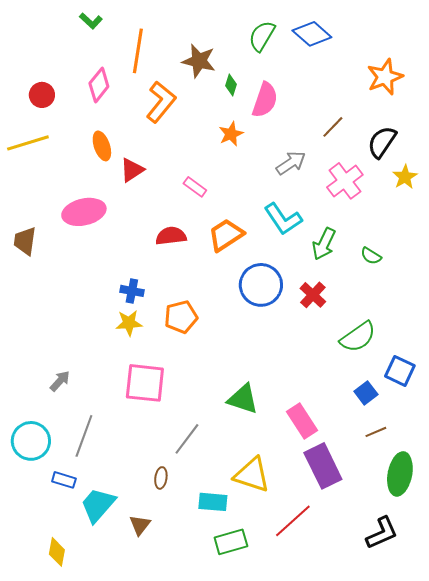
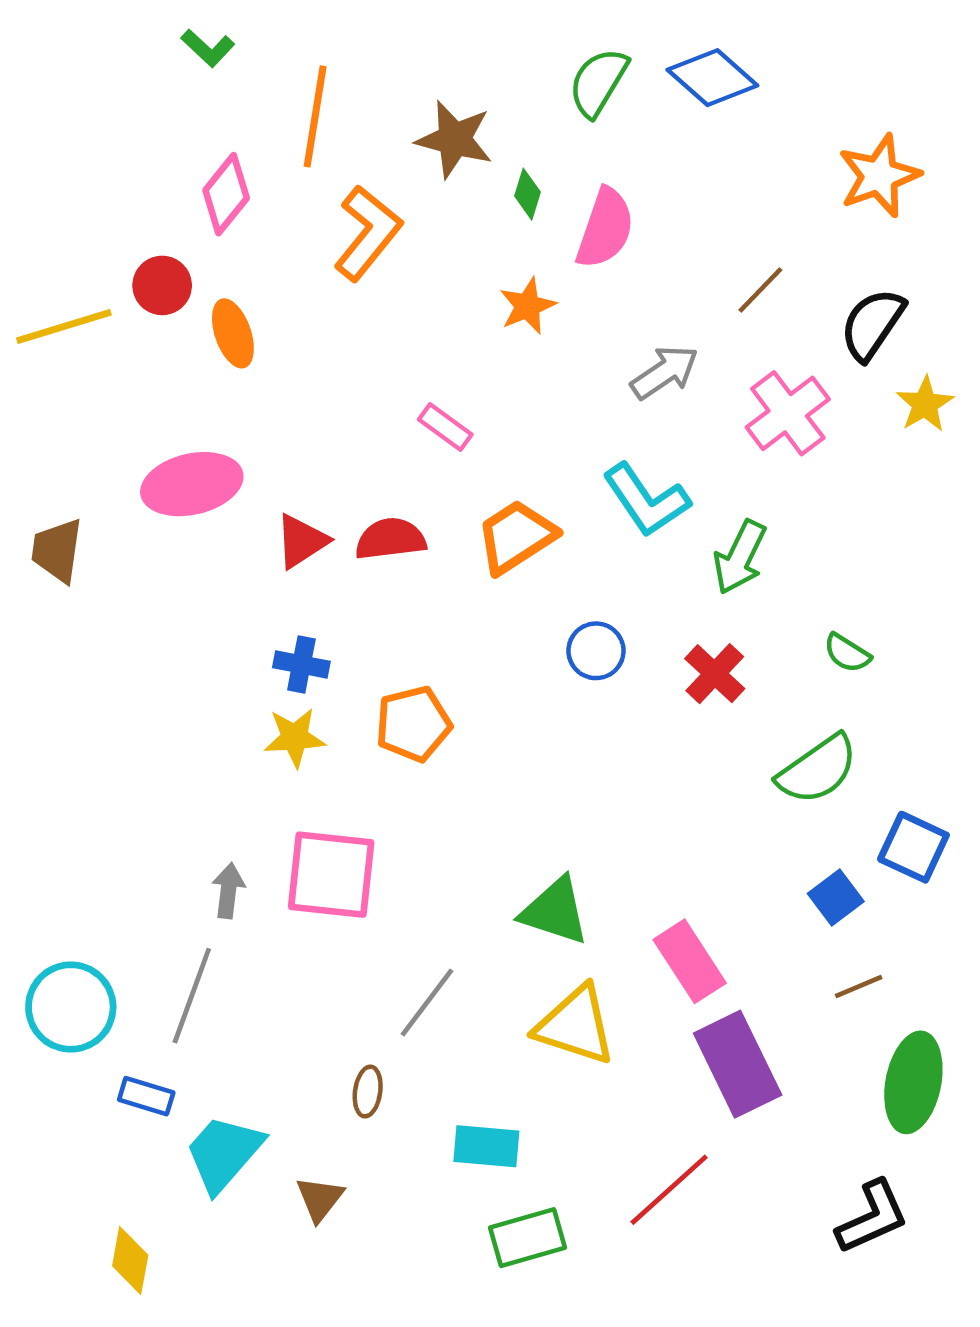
red circle: (42, 95) -> (162, 285), moved
red triangle: (132, 170) -> (301, 541), moved
green semicircle: (371, 256) -> (847, 653), moved
blue circle: (261, 285) -> (596, 651), size x0.6
gray arrow: (60, 381) -> (228, 891), moved, turned -35
yellow triangle: (252, 475) -> (575, 1025), moved

